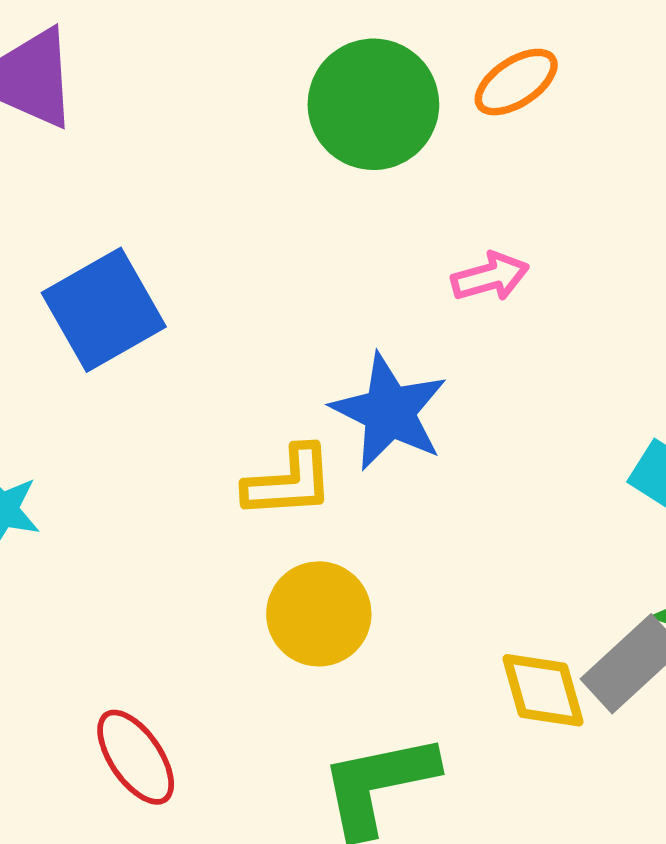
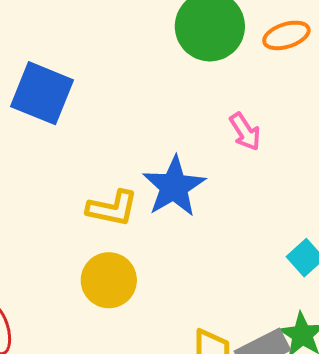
pink arrow: (490, 277) -> (245, 132), turned 57
blue square: (104, 310) -> (42, 93), turned 36

